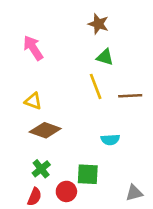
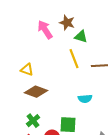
brown star: (98, 24) -> (67, 23), moved
pink arrow: (33, 48) -> (45, 30), moved

